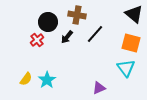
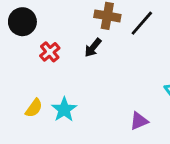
black circle: (48, 22) -> (22, 22), moved
black line: (95, 34) -> (142, 23), moved

